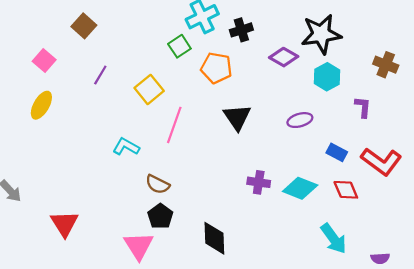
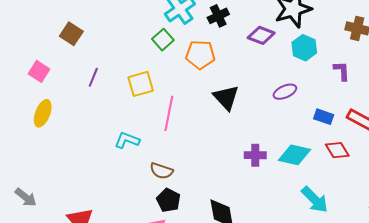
yellow square: (149, 89) -> (141, 84), turned 32
cyan arrow: (334, 239) -> (315, 200), moved

